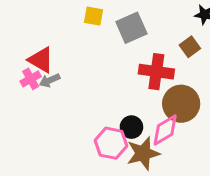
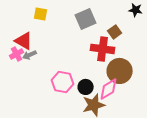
yellow square: (93, 16) -> (41, 14), moved
brown square: (190, 47) -> (115, 32), moved
pink hexagon: (111, 143) -> (63, 82), moved

